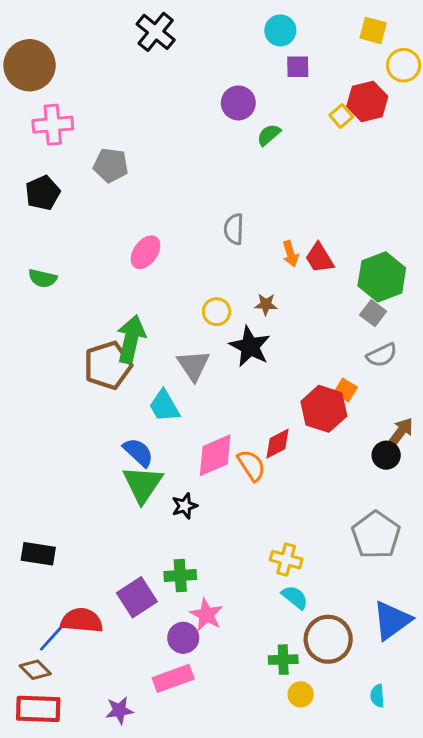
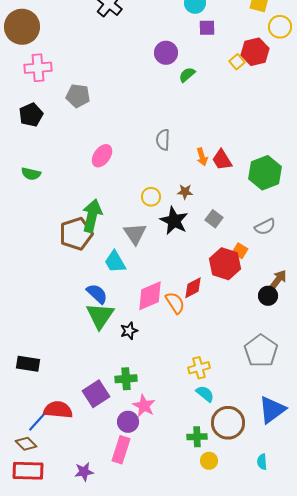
gray square: (373, 313) -> (214, 219), moved
yellow cross: (286, 560) -> (199, 368), turned -30
pink rectangle: (173, 678) -> (121, 450), turned -52

